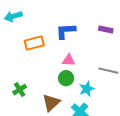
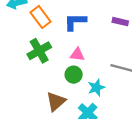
orange rectangle: (34, 43) -> (40, 17), moved, turned 66
green cross: (20, 90) -> (39, 51), moved, size x1.5

